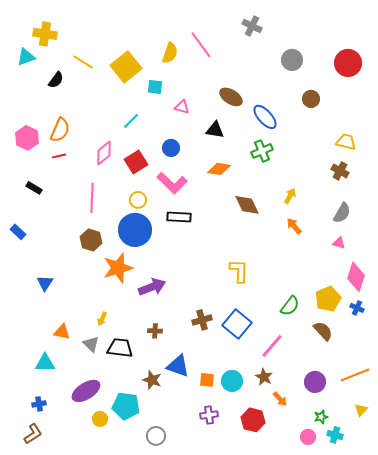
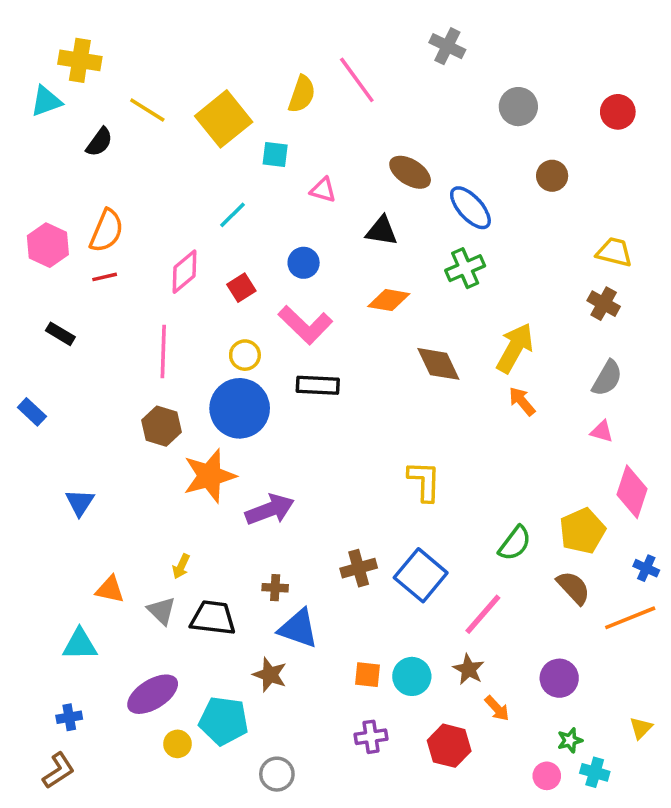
red circle: (348, 63) -> (618, 112), size x0.7
red square: (136, 162) -> (241, 288), size x0.7
yellow arrow: (290, 196) -> (515, 348), size x1.8
blue cross: (357, 308) -> (646, 568), moved
blue triangle: (178, 366) -> (298, 628), moved
orange line: (355, 375) -> (630, 618), moved

